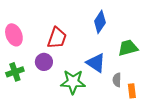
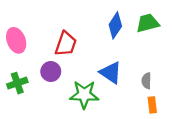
green trapezoid: (128, 48) -> (148, 23), moved
gray semicircle: (117, 80) -> (146, 81), moved

